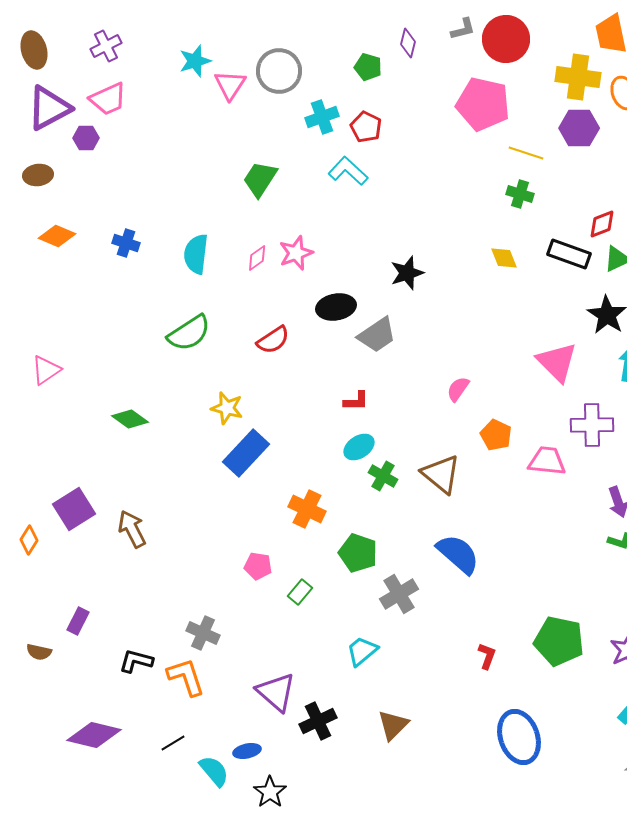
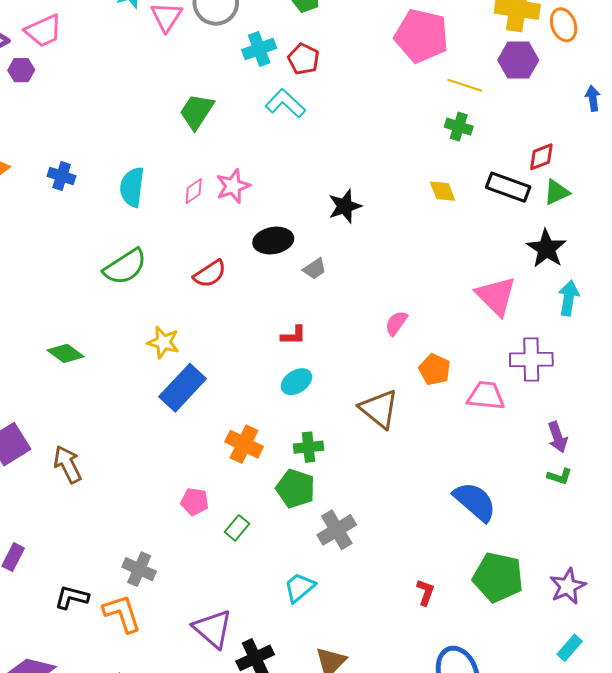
gray trapezoid: (377, 335) -> (315, 269), size x0.6
green cross: (383, 476) -> (309, 447), moved, turned -36
blue semicircle: (458, 554) -> (475, 502), moved

